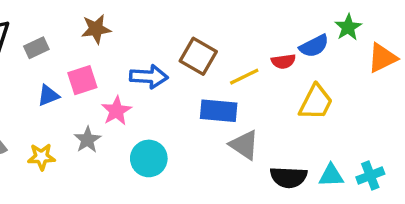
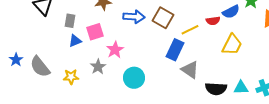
gray rectangle: (36, 48) -> (70, 21), moved, turned -56
blue arrow: (149, 77) -> (134, 17), moved
blue rectangle: (219, 111) -> (175, 50), turned -70

